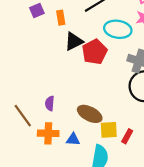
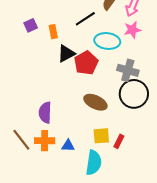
purple semicircle: (50, 103) -> (45, 113), size x1.5
brown ellipse: (90, 114) -> (95, 102), moved
brown line: (23, 116) -> (21, 140), moved

